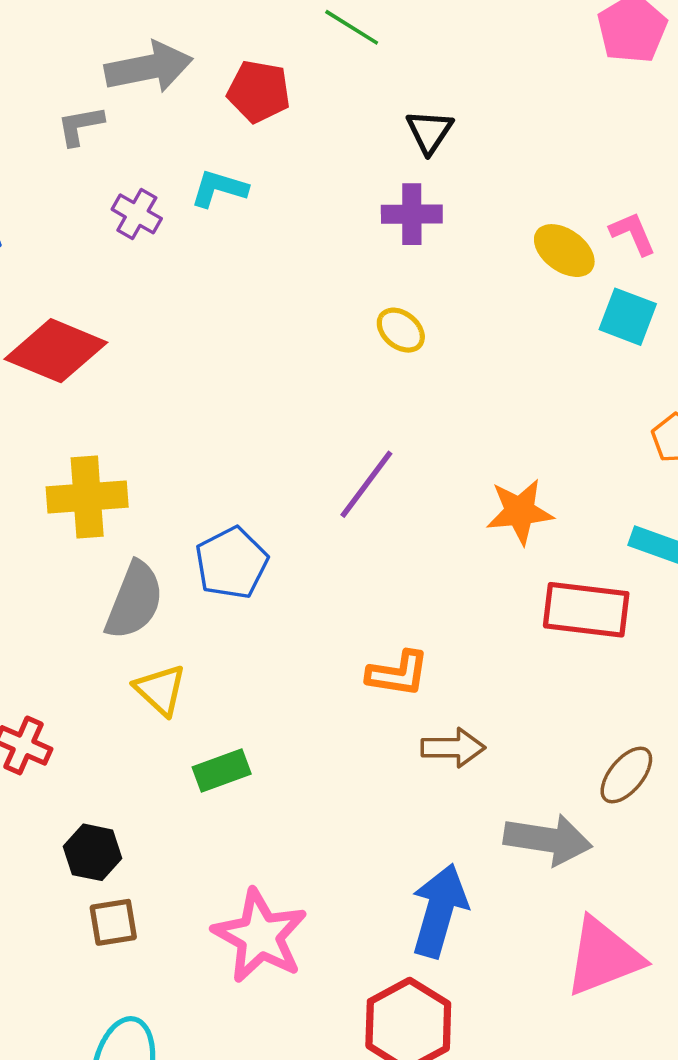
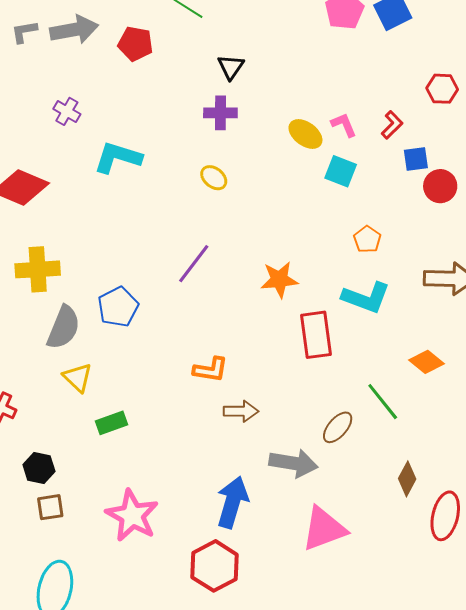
gray L-shape: (80, 126) -> (24, 32), moved
cyan L-shape: (219, 189) -> (118, 157), moved, size x1.5
red rectangle: (586, 610) -> (316, 335), turned 75

